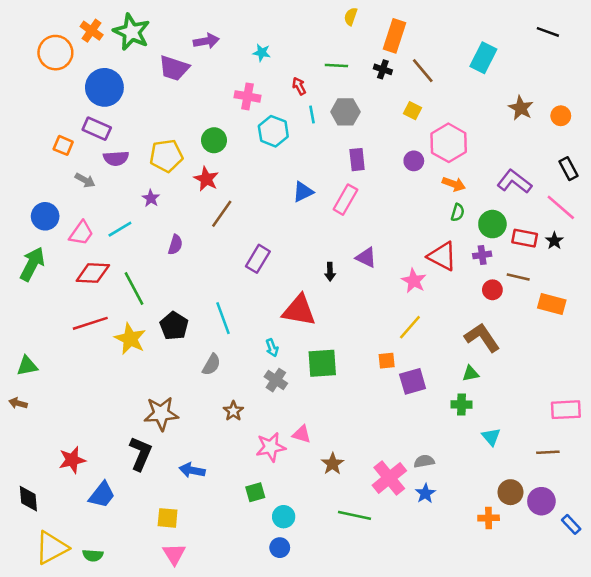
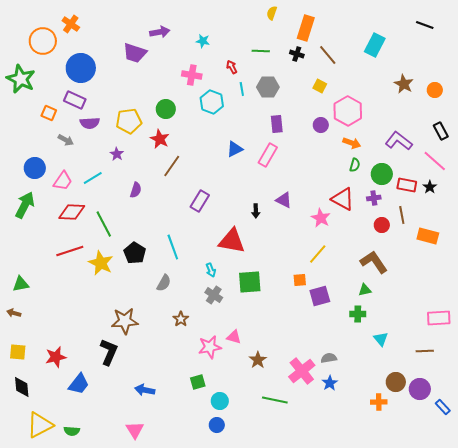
green star: (131, 32) -> (21, 79), moved
brown line: (518, 277) -> (402, 215), turned 66
blue arrow: (192, 470) -> (145, 390), moved
yellow square: (168, 518) -> (18, 352), moved

